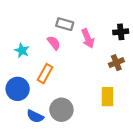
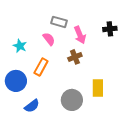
brown cross: (116, 63) -> (75, 57), moved
gray circle: (61, 110) -> (72, 100), moved
blue semicircle: (35, 116) -> (32, 106), turned -63

